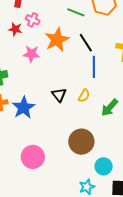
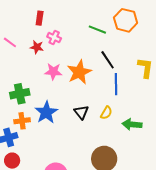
orange star: (57, 40) -> (79, 72), moved
blue star: (24, 108) -> (46, 112), moved
green arrow: (110, 108) -> (132, 124), turned 54

